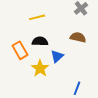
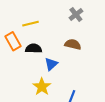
orange rectangle: (20, 50) -> (13, 41), moved
yellow star: (40, 68) -> (42, 87), moved

